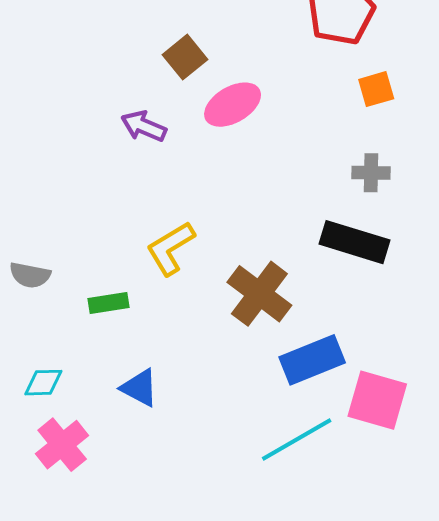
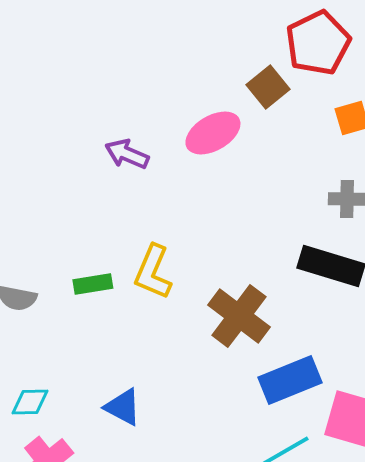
brown square: (185, 57) -> (268, 87), moved
yellow L-shape: (171, 248) -> (153, 272), turned -36
green rectangle: (109, 303) -> (93, 284), moved

